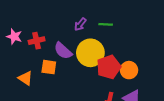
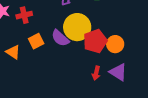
purple semicircle: (63, 51) -> (60, 38), moved
orange square: (49, 67) -> (36, 41), turned -35

